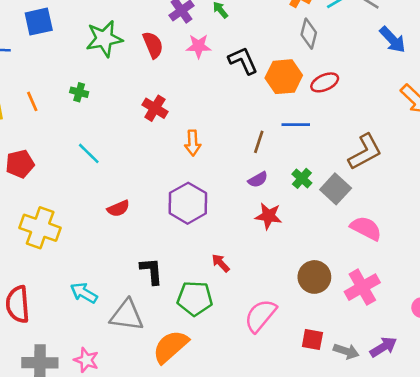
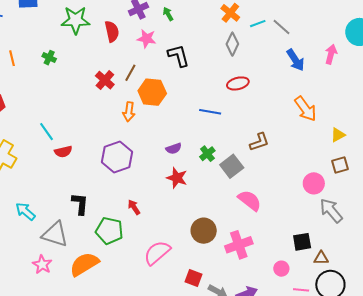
orange hexagon: (284, 77) -> (152, 92), moved
brown line: (259, 142) -> (130, 73), moved
brown L-shape: (365, 152) -> (259, 142), size x0.7
cyan line: (89, 153) -> (47, 132), moved
pink star: (86, 360) -> (42, 265), moved

